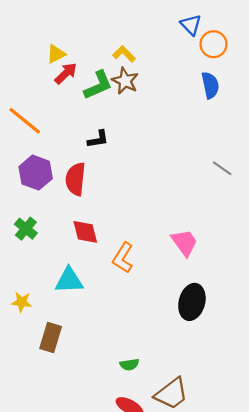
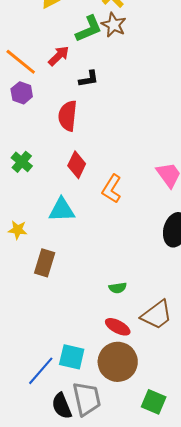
red arrow: (66, 73) -> (59, 56), moved
purple hexagon: (36, 173) -> (22, 93), moved, size x0.7
red diamond: (85, 232) -> (77, 165), turned 40

